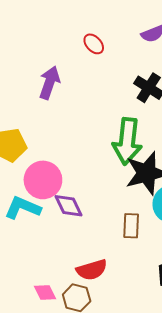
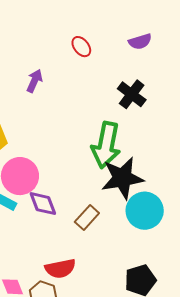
purple arrow: (49, 83) -> (35, 81), size x0.7
brown rectangle: (131, 226) -> (87, 218), moved, turned 35

